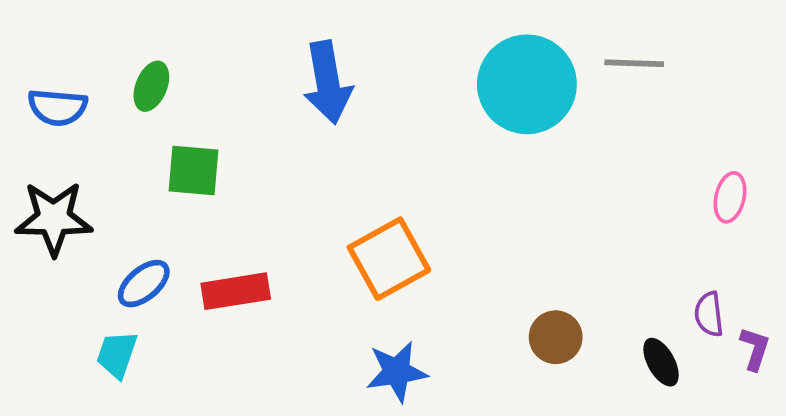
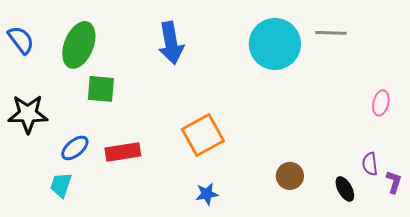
green ellipse: (151, 86) -> (79, 45), size x1.8
blue semicircle: (57, 107) -> (21, 40), moved, turned -132
blue star: (397, 372) -> (207, 194), size x0.7

